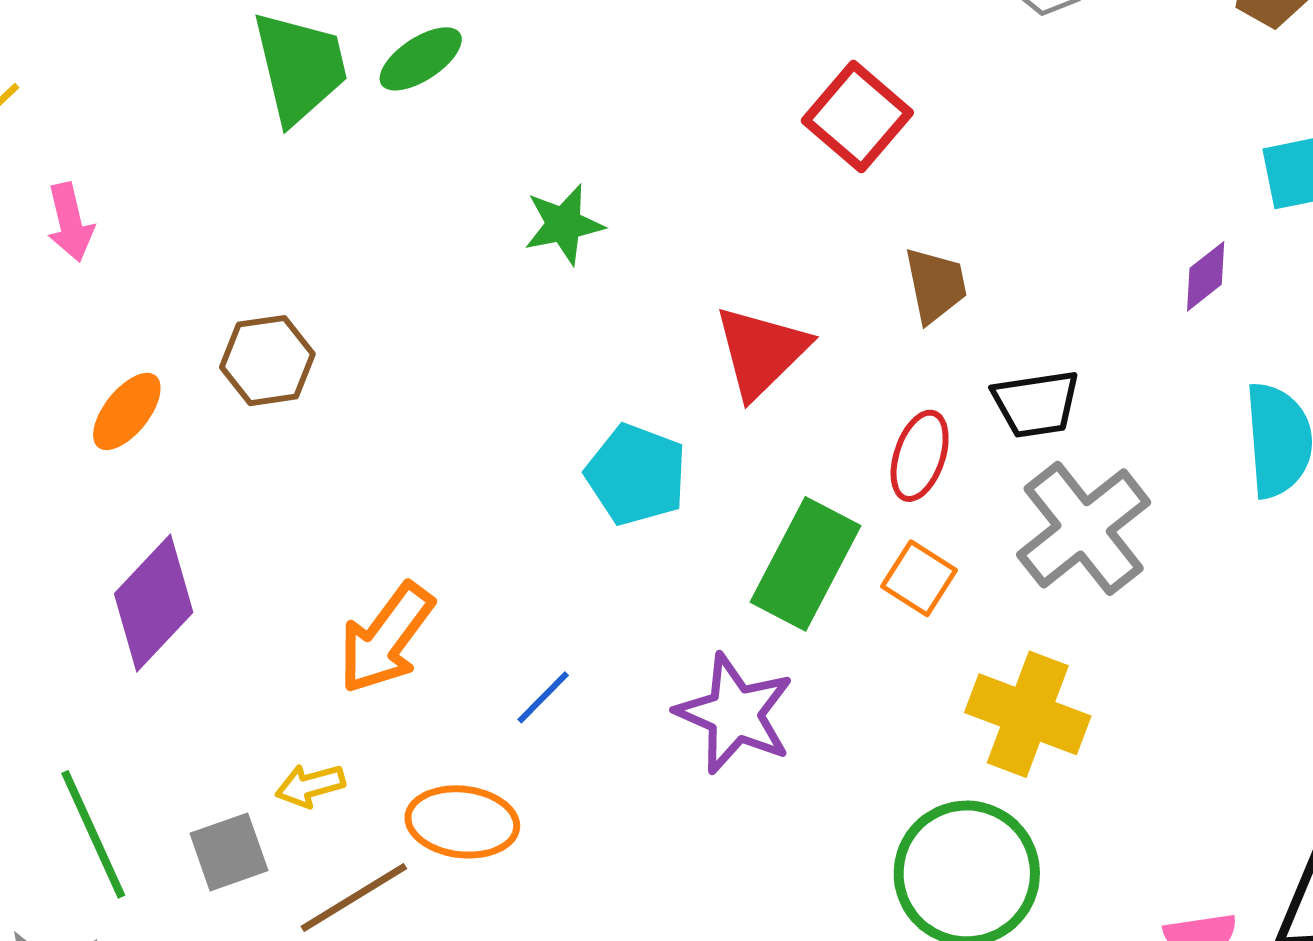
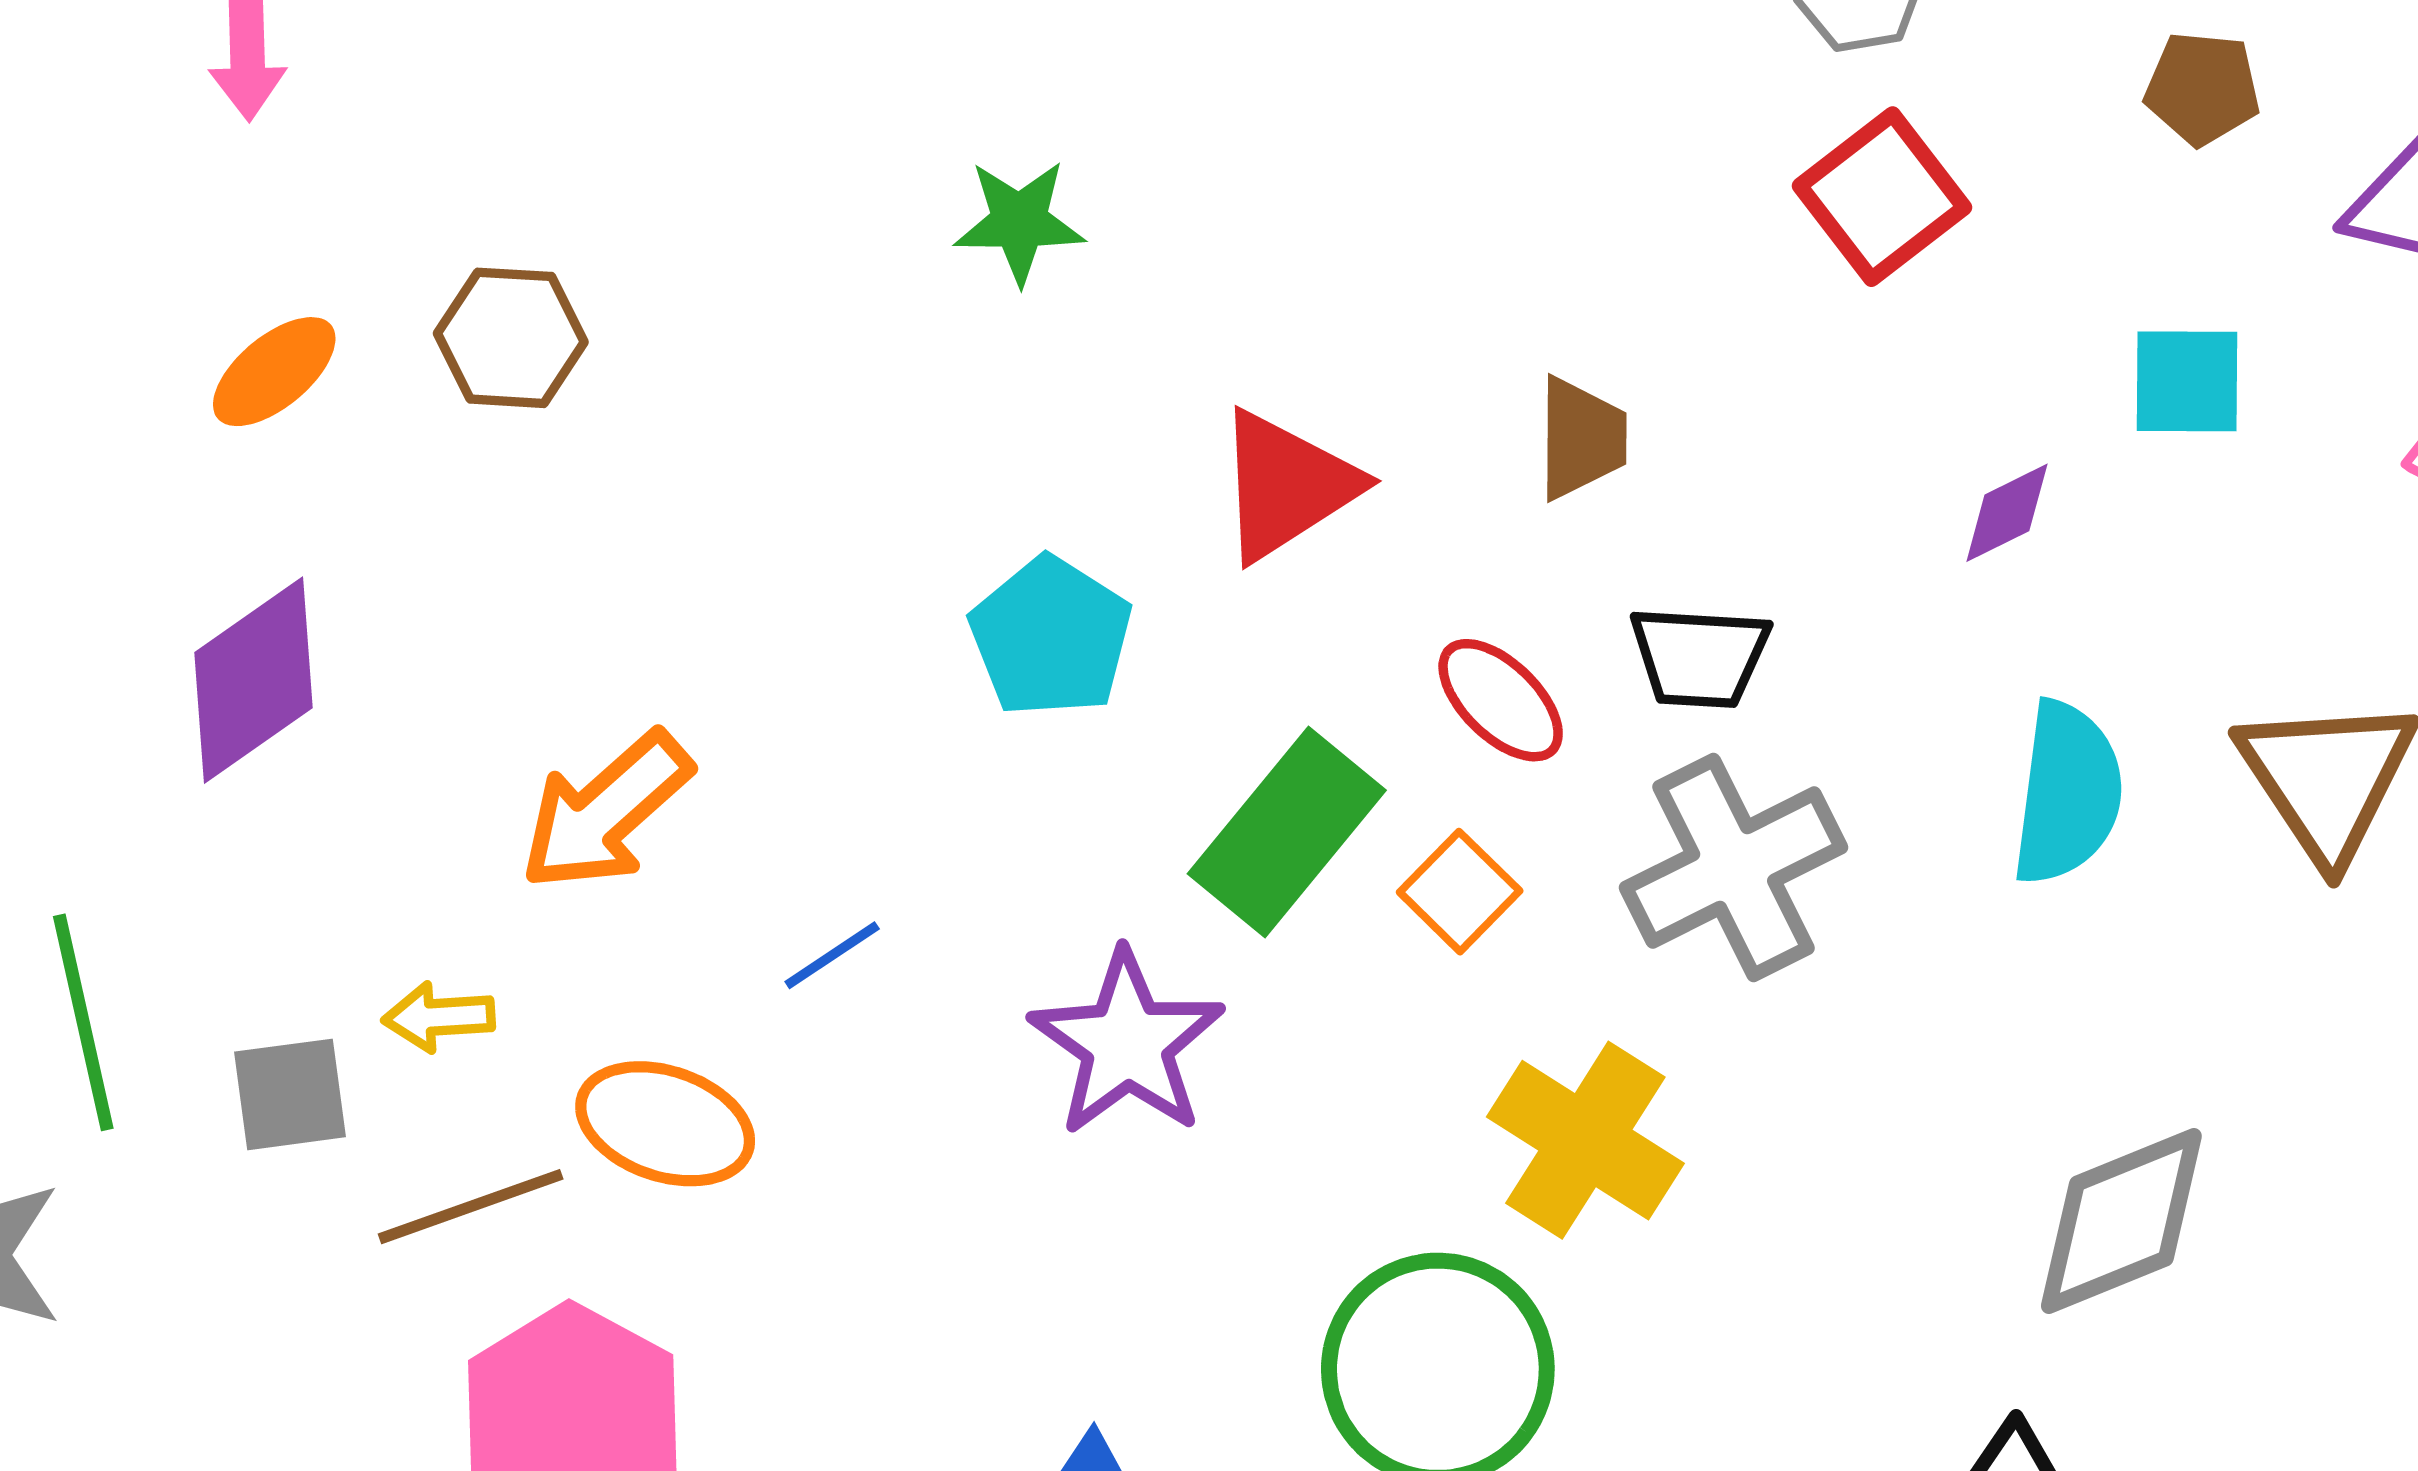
red square: (857, 117) -> (1882, 197), moved
red ellipse: (920, 456) -> (1501, 700), turned -76

